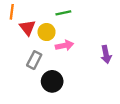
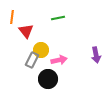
yellow circle: (47, 32) -> (41, 50), moved
pink arrow: (64, 45) -> (59, 60), moved

